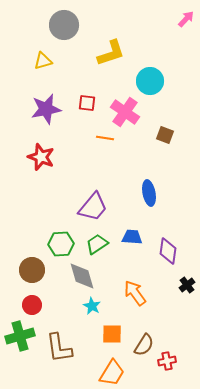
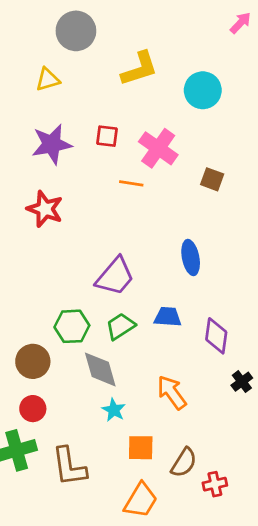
cyan circle: (150, 81) -> (203, 90), moved

